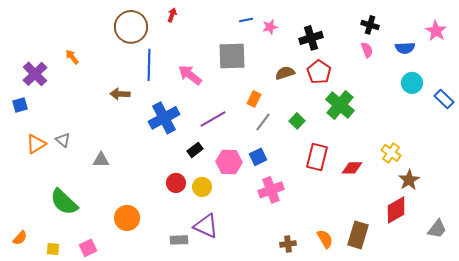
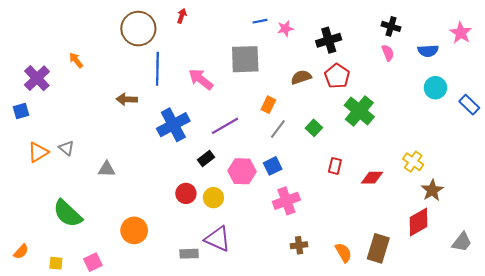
red rectangle: (317, 157) -> (335, 166), size x0.6
brown cross: (288, 244) -> (299, 245), moved

